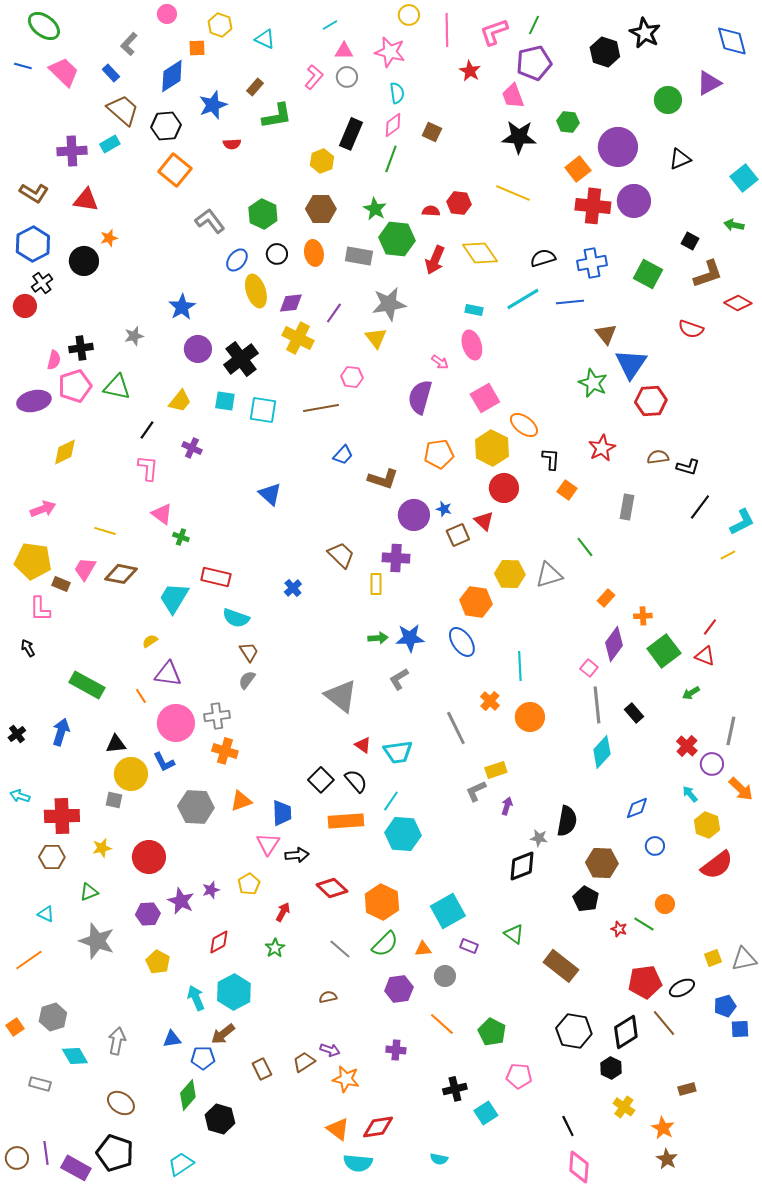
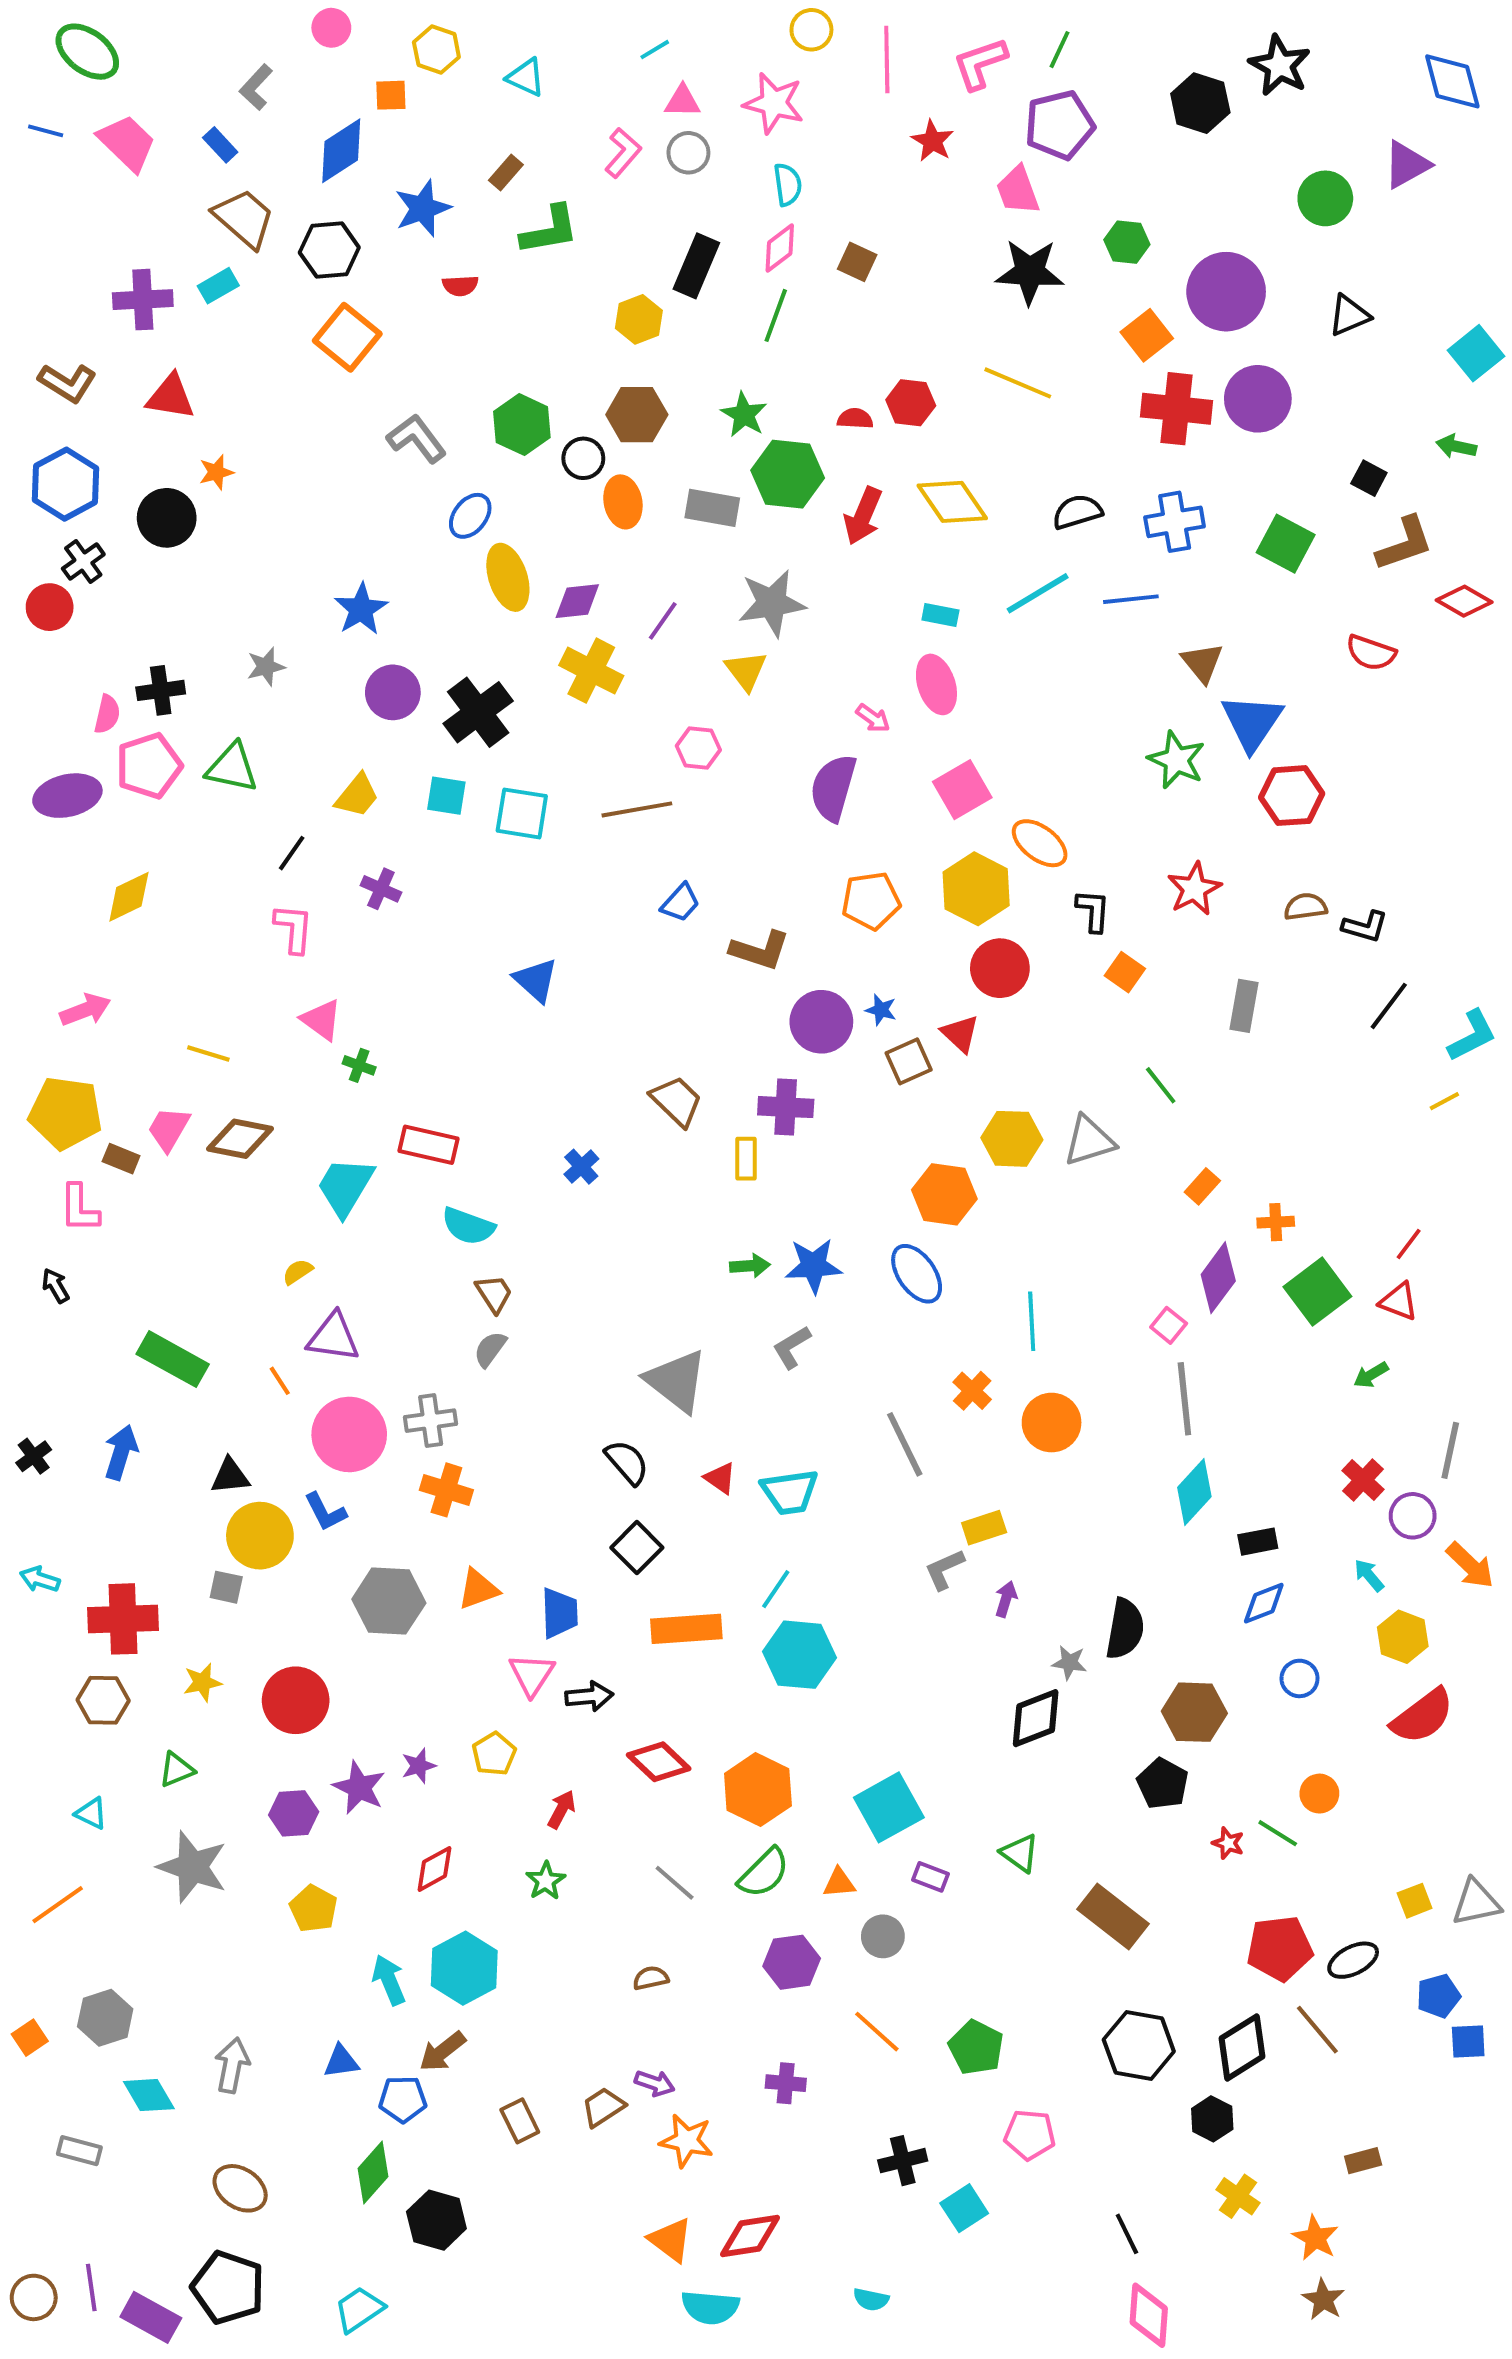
black circle: (277, 254) -> (583, 458), moved
black rectangle: (634, 713) -> (1258, 1542), moved, turned -60
black semicircle: (356, 781) -> (627, 1462), moved

